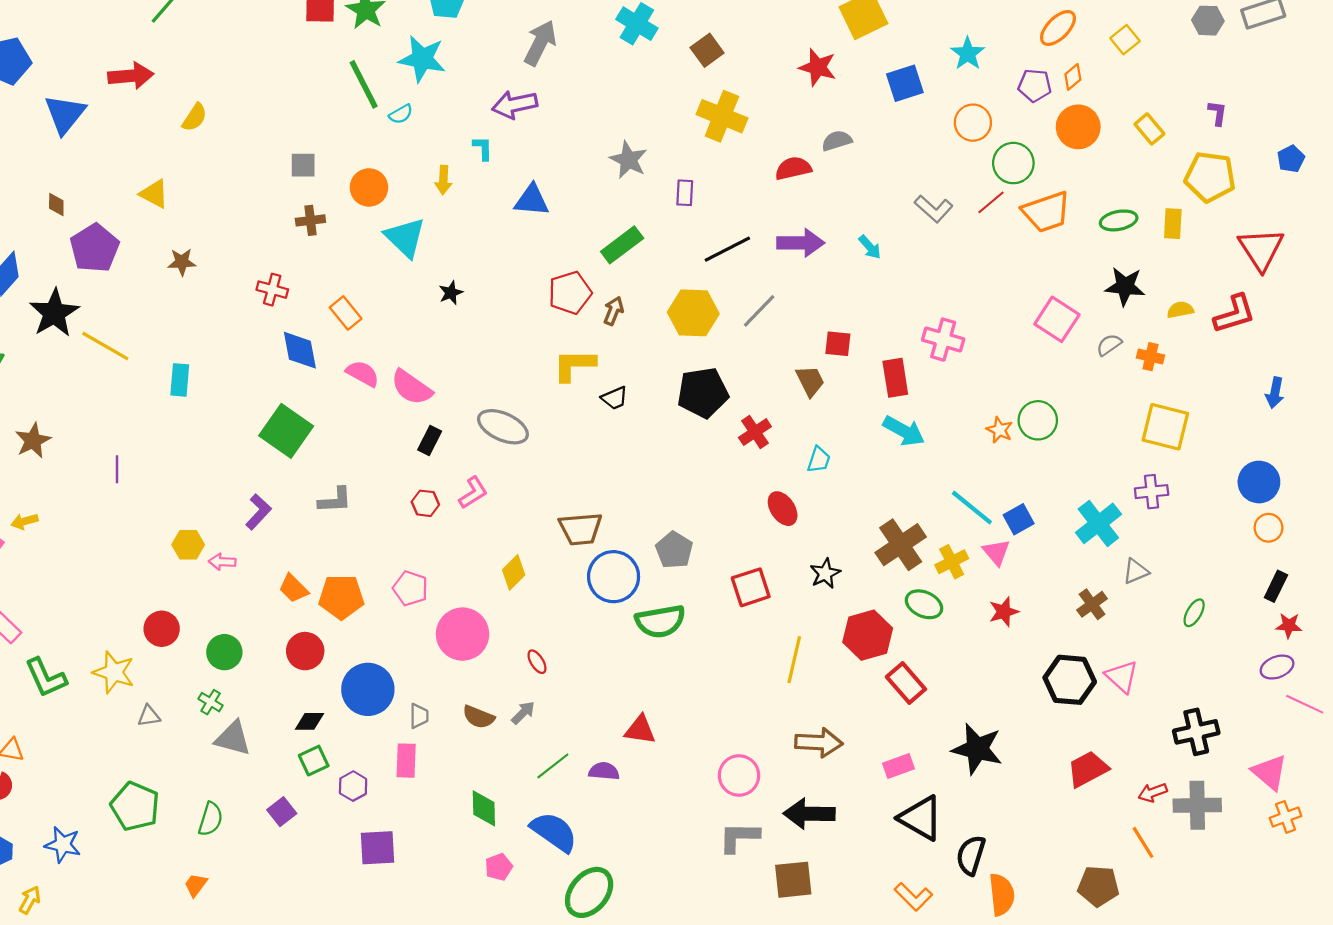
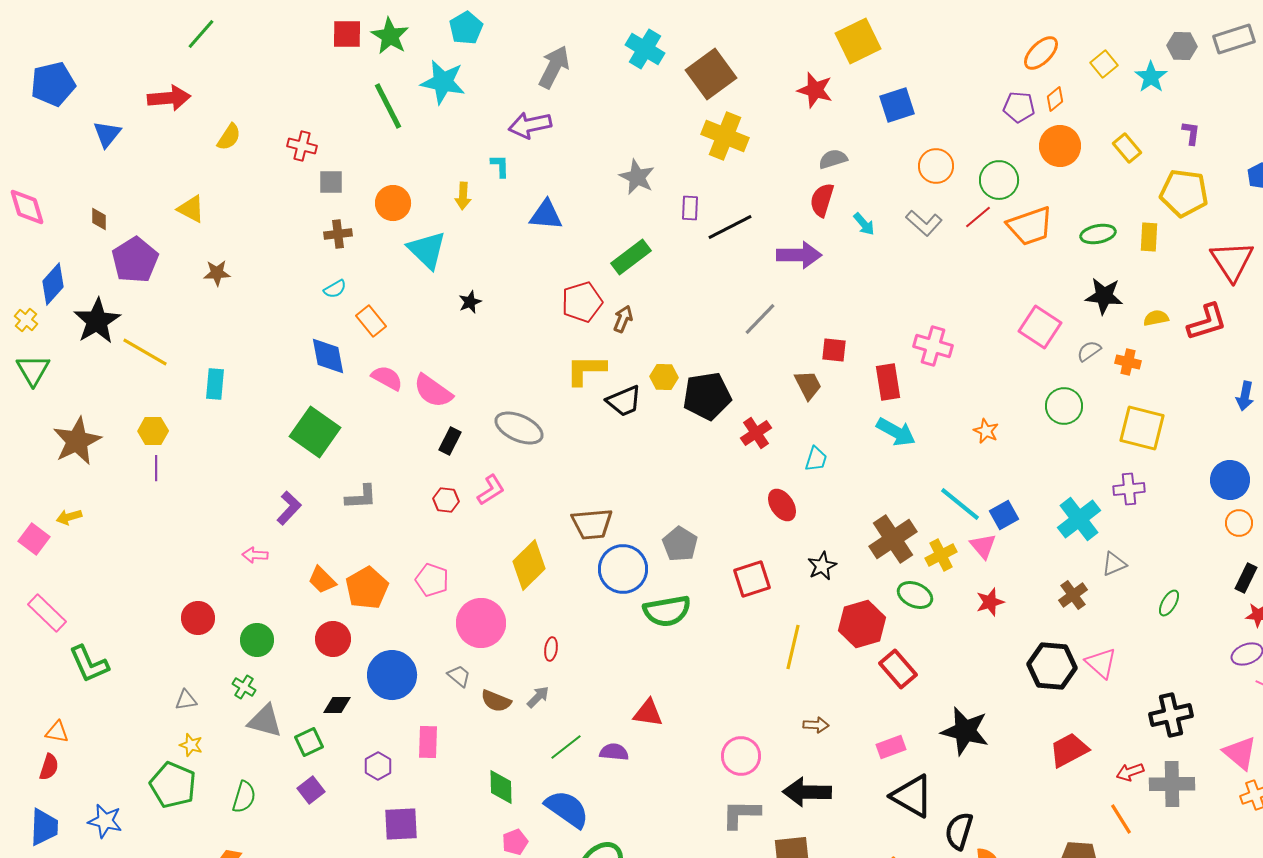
brown square: (707, 50) -> (711, 74), size x1.6
cyan star: (968, 54) -> (1151, 77), moved
blue triangle: (65, 114) -> (107, 134), size x0.7
cyan semicircle: (401, 114) -> (335, 289), moved
orange circle: (973, 123) -> (936, 166), moved
red semicircle: (793, 168) -> (822, 200), moved, turned -60
cyan arrow: (870, 247) -> (864, 224), moved
black line: (727, 249) -> (730, 227), moved
red cross: (272, 290) -> (302, 146), moved
yellow hexagon: (693, 313) -> (664, 377), moved, size x0.6
black trapezoid: (615, 398) -> (624, 401), size x1.4
green circle: (1038, 420) -> (1064, 406), moved
brown star: (33, 441) -> (77, 441), size x1.4
yellow hexagon: (188, 545) -> (153, 431), moved
yellow diamond: (514, 572) -> (529, 565), size x1.5
orange pentagon: (341, 597) -> (367, 588), turned -30
red ellipse: (537, 662) -> (551, 649), turned 40
yellow star: (114, 672) -> (191, 745), moved, size x0.6
gray trapezoid: (419, 716) -> (459, 676), moved, turned -50
brown arrow: (819, 743) -> (816, 725), size x0.6
green square: (314, 761) -> (309, 742), moved

